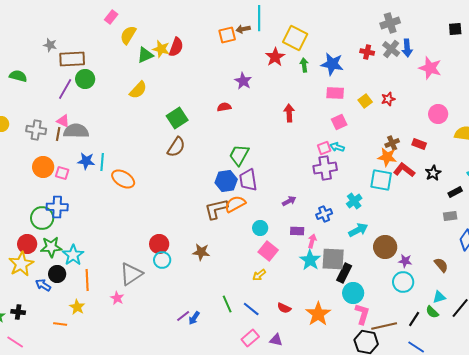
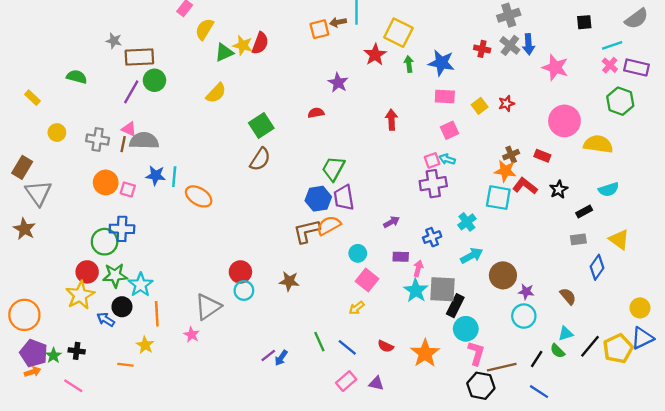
pink circle: (438, 114) -> (564, 121), size x1.4

